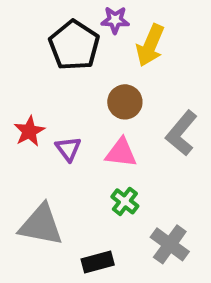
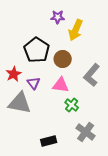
black pentagon: (74, 45) -> (37, 50), moved
green cross: (125, 201) -> (72, 105), moved
gray triangle: (41, 225) -> (20, 103), moved

